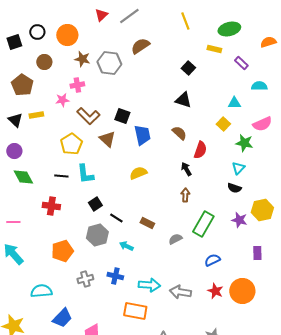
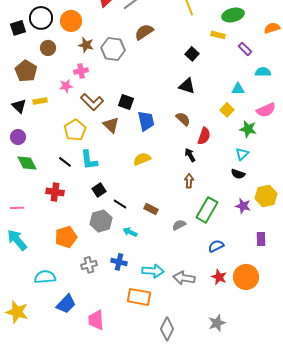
black circle: (37, 32) -> (41, 18), size x1.5
black line: (61, 176) -> (65, 162), turned 32

